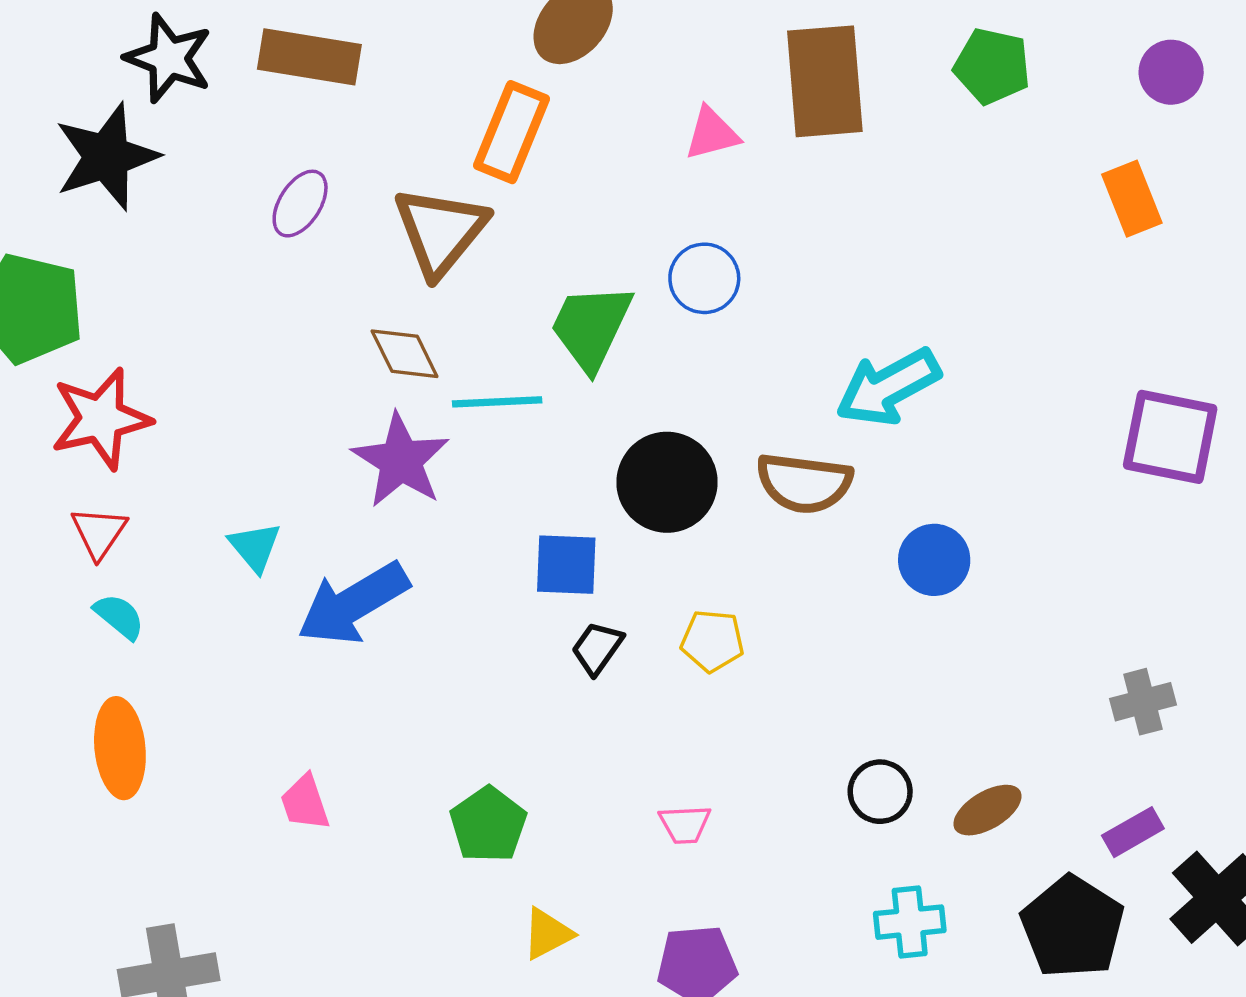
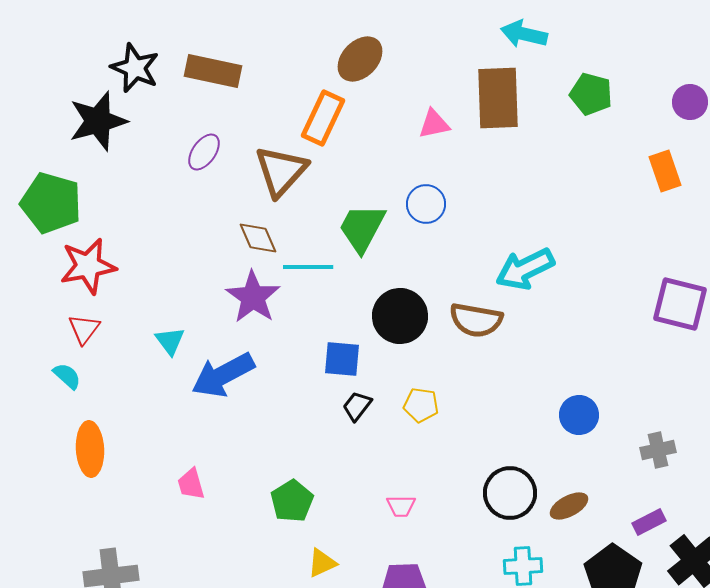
blue circle: (934, 560) -> (579, 415), moved
cyan semicircle: (119, 616) -> (67, 376), moved
black circle: (880, 792) -> (510, 493), size x1.5

